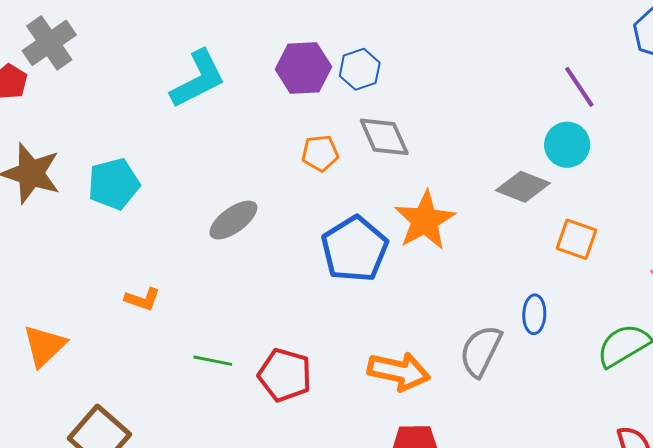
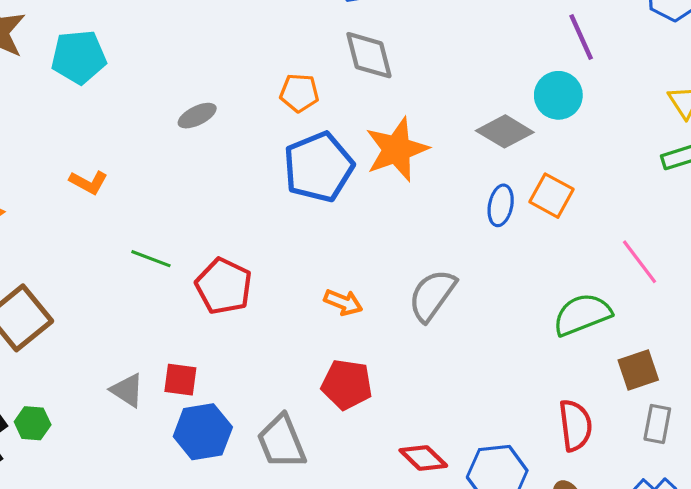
orange pentagon: (320, 153) -> (299, 93), moved
gray ellipse: (233, 220) -> (197, 116), size x0.7
blue ellipse: (534, 314) -> (501, 205), moved
orange arrow: (399, 371) -> (343, 302), size x0.6

